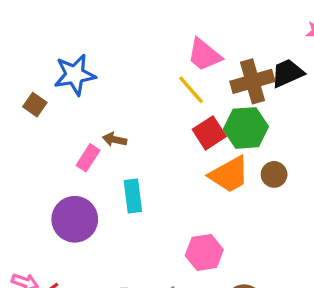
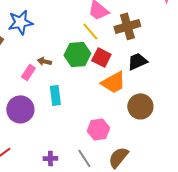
black trapezoid: (287, 73) -> (137, 61), moved
green hexagon: (246, 128) -> (77, 54), moved
red square: (209, 133) -> (101, 57), turned -30
brown circle: (274, 174) -> (140, 106), moved, size x1.6

